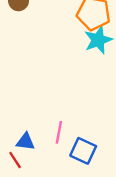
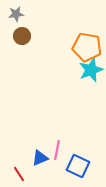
blue triangle: (25, 142) -> (40, 158), moved, turned -30

